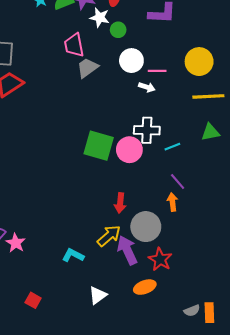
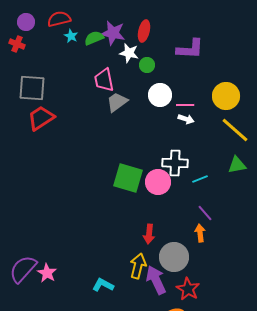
white arrow: (147, 87) -> (186, 119), moved
yellow line: (208, 96) -> (235, 130), turned 44
yellow arrow: (109, 236) -> (138, 266), turned -35

